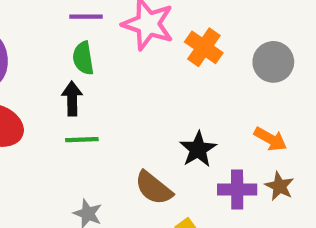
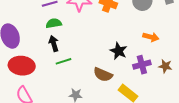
green semicircle: (83, 58) -> (54, 23), turned 105
brown star: (279, 186) -> (165, 66), moved

